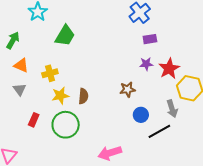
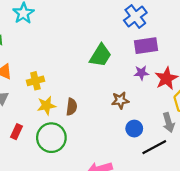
green trapezoid: (65, 36) -> (100, 55), moved
purple rectangle: (150, 39) -> (146, 46), size x1.5

